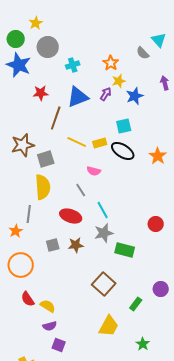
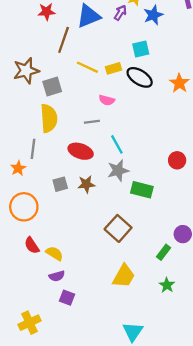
gray line: (81, 190) -> (92, 122), turned -64
green rectangle: (136, 304) -> (163, 252), moved
green star: (143, 344) -> (167, 285), moved

